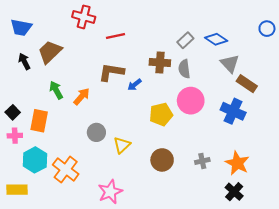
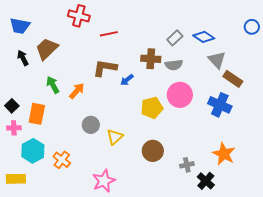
gray semicircle: (184, 69) -> (174, 65), turned -90
gray cross: (202, 161) -> (187, 165), moved
orange cross: (66, 169) -> (62, 160), size x0.7
black cross: (234, 192) -> (206, 181), moved

